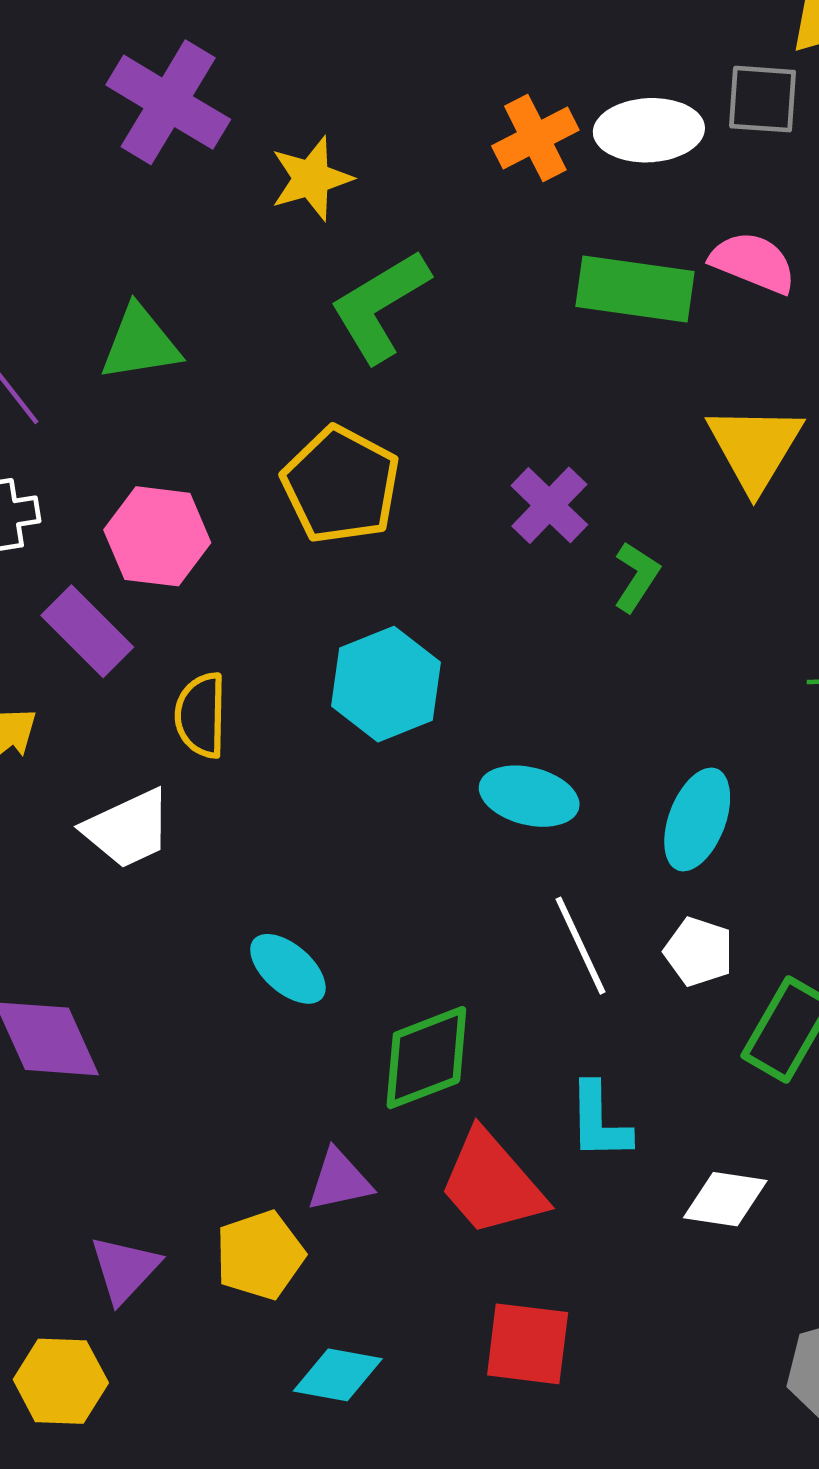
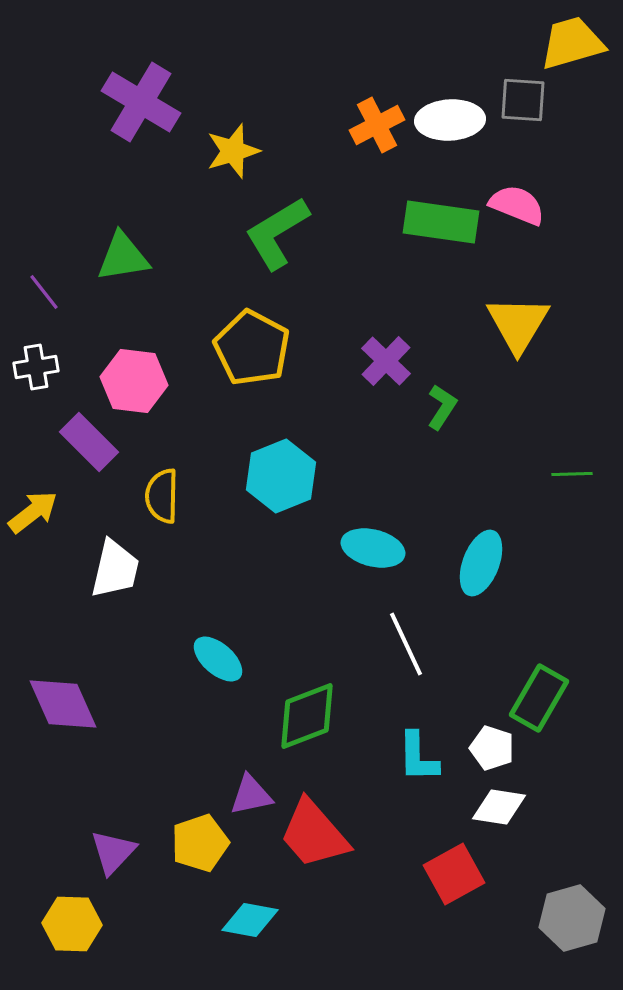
white trapezoid: (128, 829) -> (115, 569), turned -52
white pentagon: (699, 952) -> (492, 748), moved
red trapezoid: (492, 1184) -> (314, 834), moved
red square: (528, 1344) -> (454, 874), moved, turned -36

